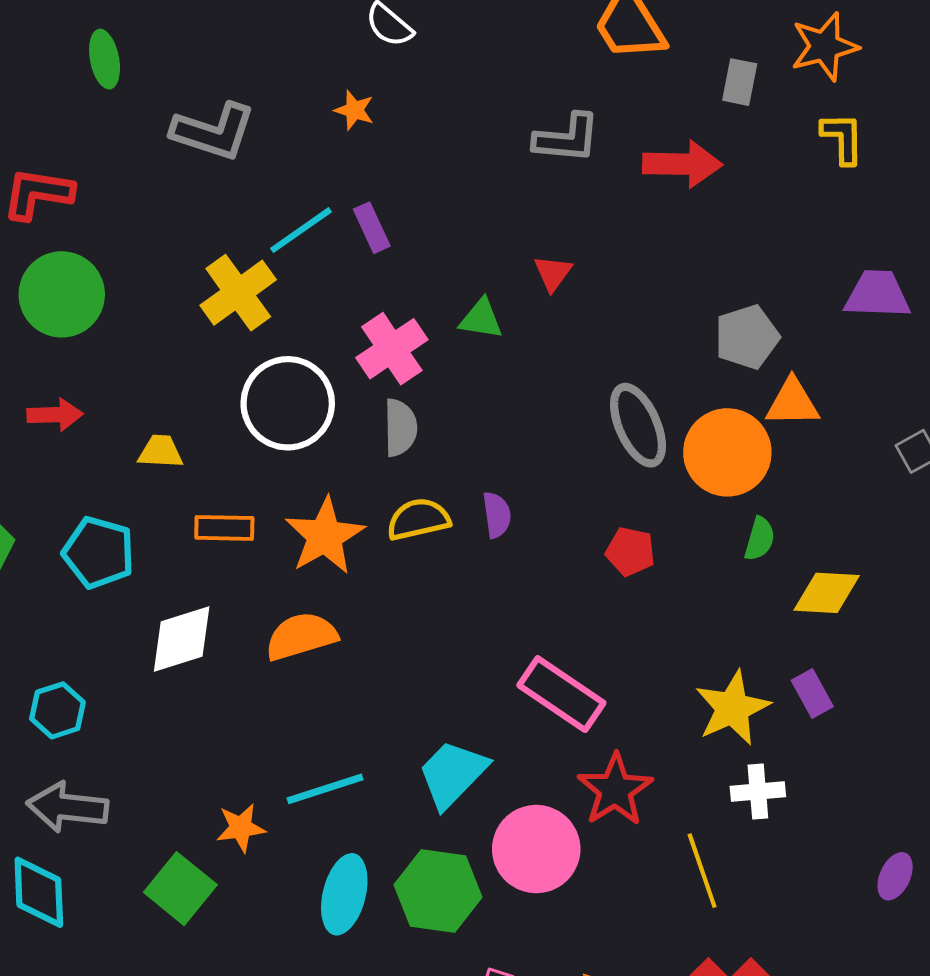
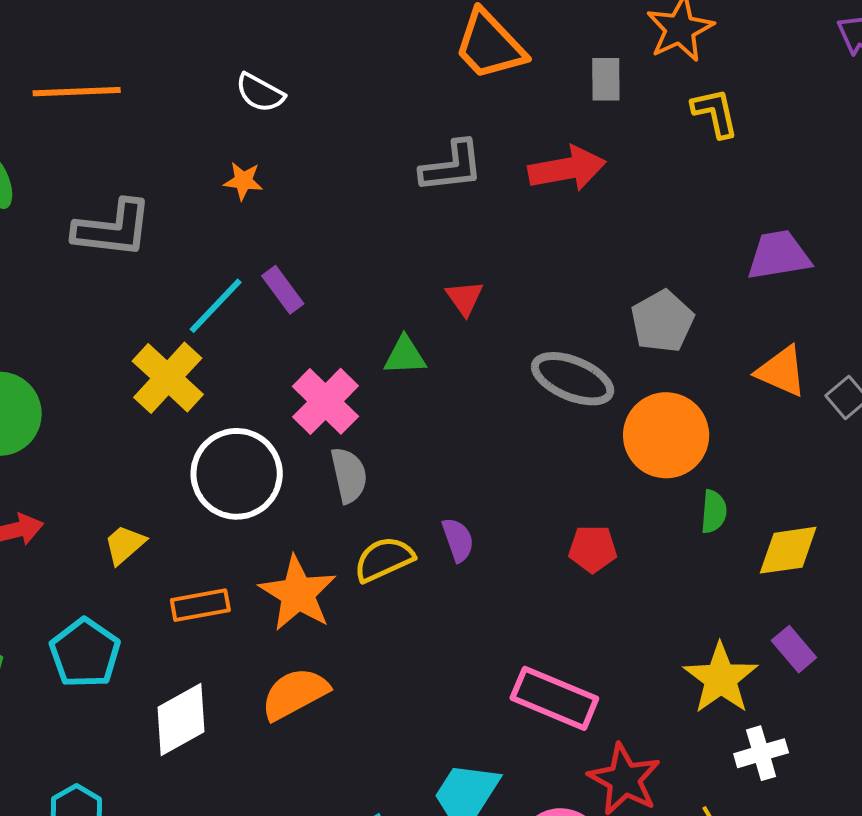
orange triangle: (793, 403) -> (781, 371), moved, turned 36
gray ellipse: (638, 425) -> (573, 379), moved, turned -32
yellow trapezoid: (161, 452) -> (125, 545), turned -33
cyan pentagon: (99, 553) -> (85, 653), turned 30

